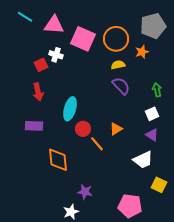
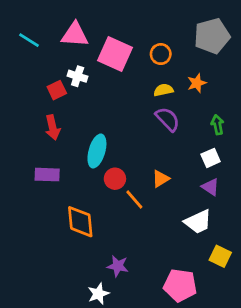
cyan line: (25, 17) -> (29, 40), moved
orange circle: (116, 39) -> (161, 54), size x0.6
orange star: (142, 52) -> (197, 83), moved

